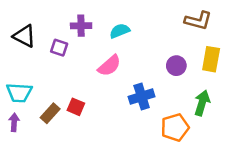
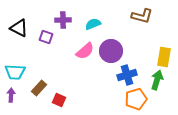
brown L-shape: (198, 21) -> (142, 16), moved
yellow rectangle: (211, 59) -> (164, 57), moved
purple circle: (176, 66) -> (111, 51), moved, size x1.5
blue cross: (142, 97) -> (127, 75), moved
red square: (76, 107) -> (59, 100), moved

